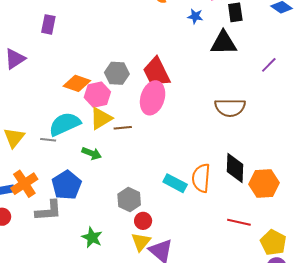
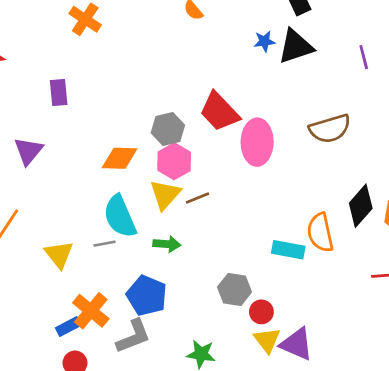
blue star: (195, 16) -> (264, 41), moved
purple line: (269, 65) -> (364, 57), turned -42
pink hexagon: (97, 95) -> (174, 161), moved
pink ellipse: (153, 98) -> (257, 142), moved
cyan semicircle: (65, 124) -> (120, 216), turned -72
black diamond: (235, 168) -> (361, 206), turned 56

